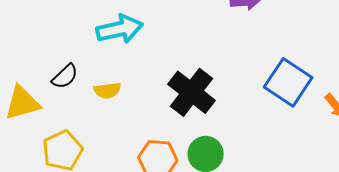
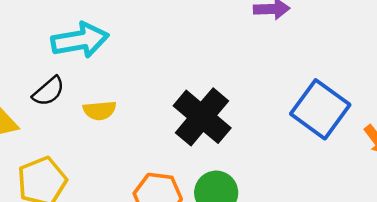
cyan arrow: (120, 29) -> (80, 40), moved

